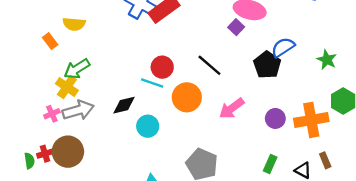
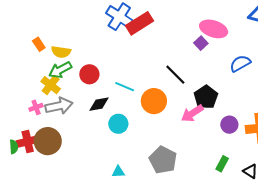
yellow semicircle: (74, 24) -> (61, 52), moved
black pentagon: (267, 65) -> (206, 97), moved
red circle: (162, 67) -> (89, 74), moved
red cross: (45, 154) -> (28, 141), size x1.5

